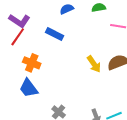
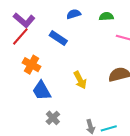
yellow arrow: (94, 64) -> (80, 80), moved
blue trapezoid: (29, 88) -> (42, 91), moved

